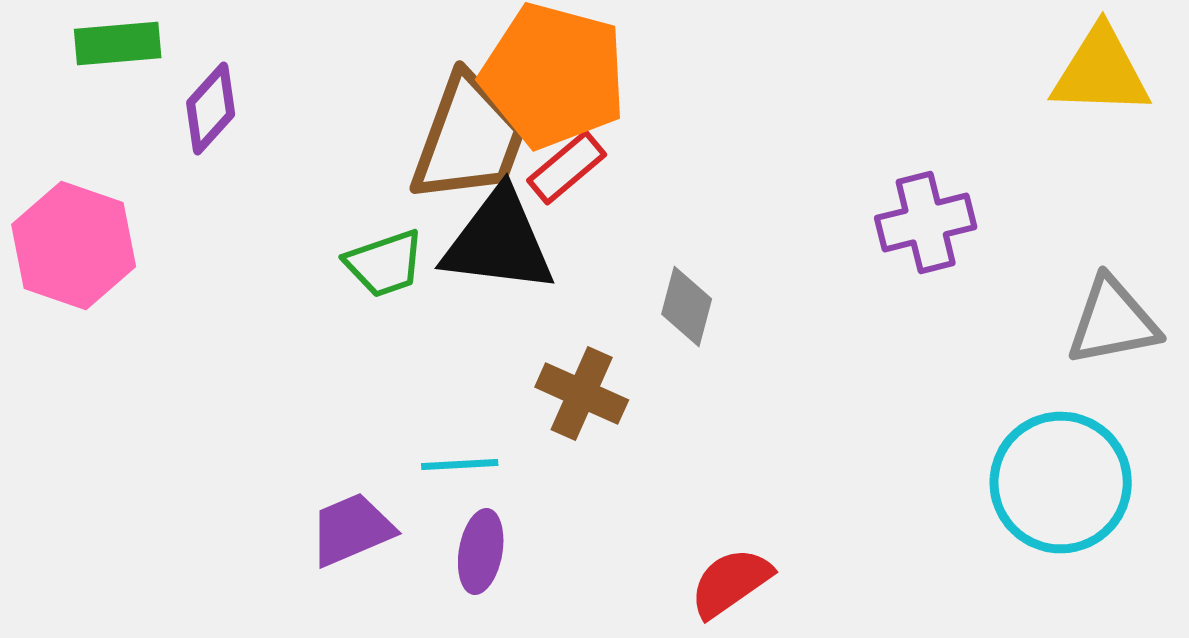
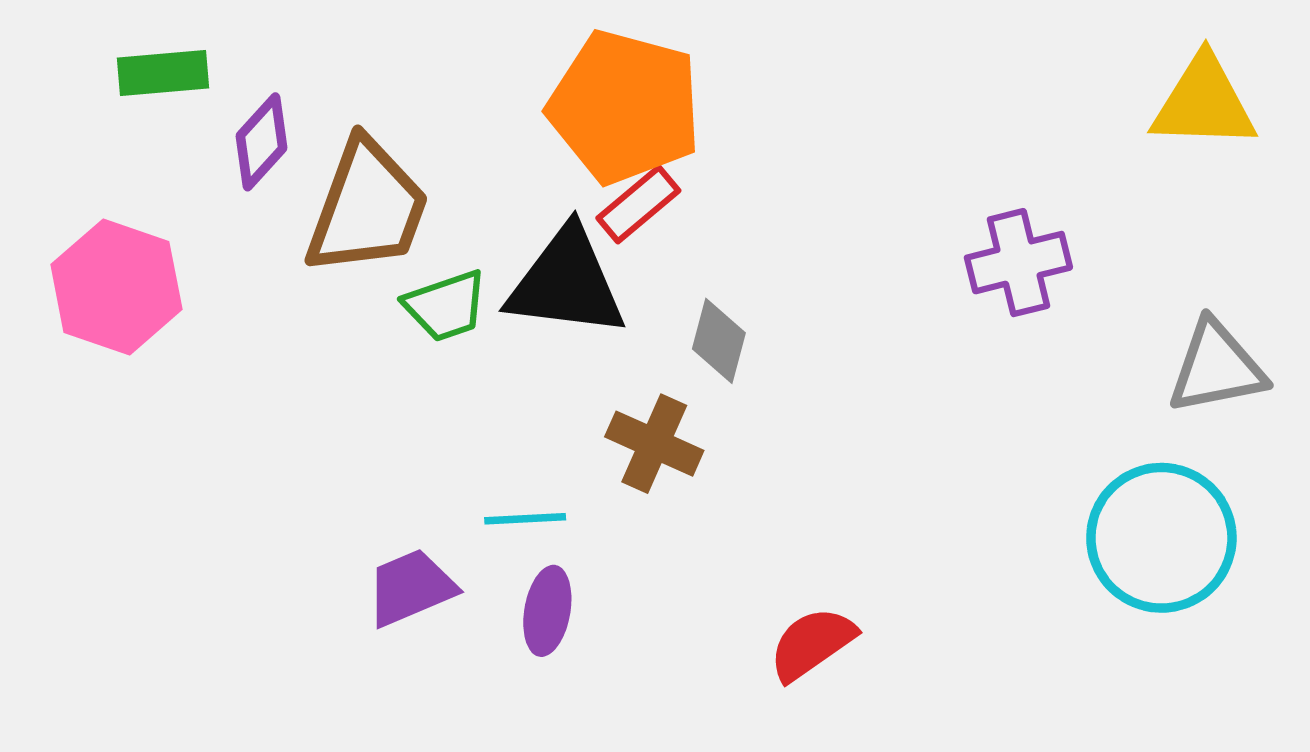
brown trapezoid: (469, 139) -> (367, 208), moved
gray diamond: (687, 307) -> (719, 341), moved

